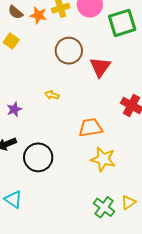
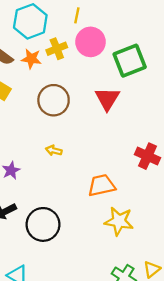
brown circle: (69, 51) -> (54, 100), moved
red triangle: (100, 67) -> (107, 99), moved

